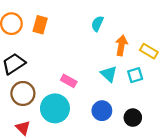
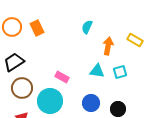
orange rectangle: (40, 25) -> (37, 28), turned -42
yellow rectangle: (149, 51) -> (135, 40), moved
cyan triangle: (109, 74) -> (97, 71), turned -35

